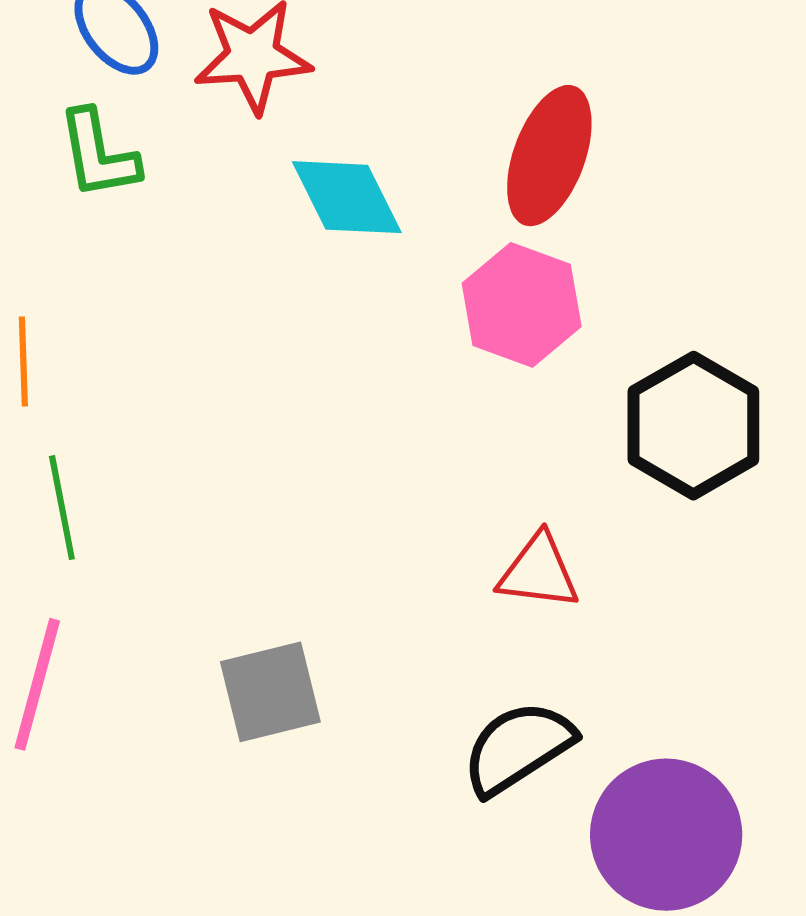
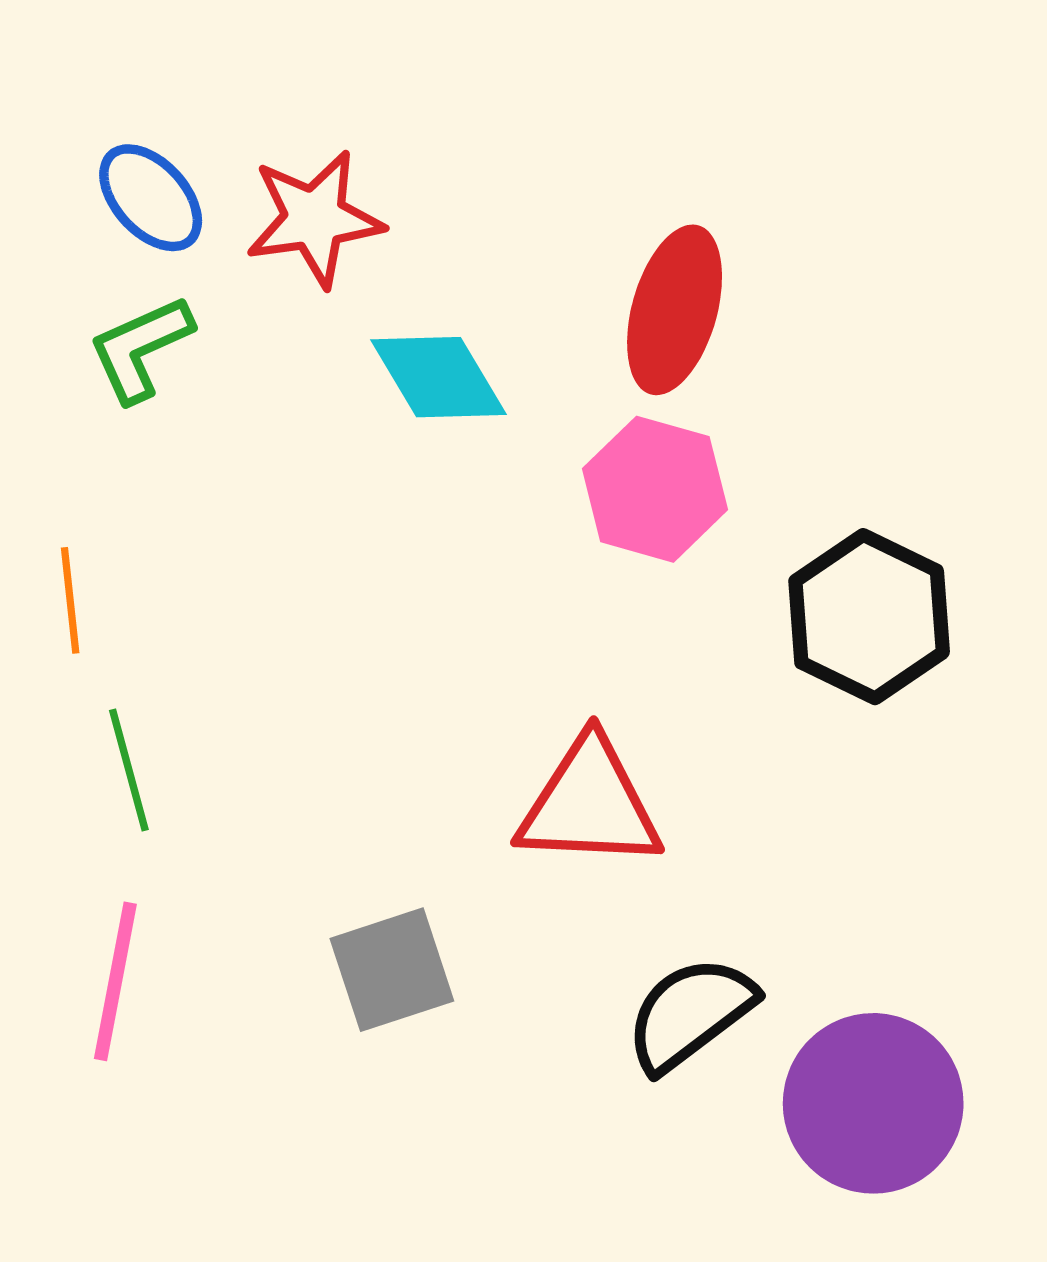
green L-shape: (98, 154) -> (140, 349), turned 80
red triangle: (539, 572) -> (590, 804), moved, size x1.5

